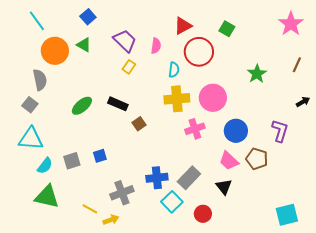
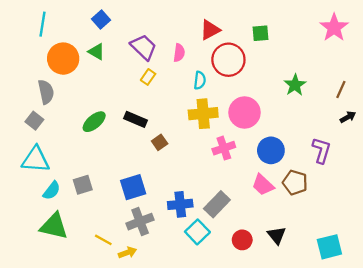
cyan line: (37, 21) -> (42, 24), turned 45
green square: (227, 29) -> (261, 33), turned -35
brown line: (297, 65) -> (341, 90), moved
blue square: (100, 156) -> (133, 187), moved, size x1.6
black triangle: (224, 187) -> (277, 235), moved
red circle: (203, 214) -> (242, 240), moved

